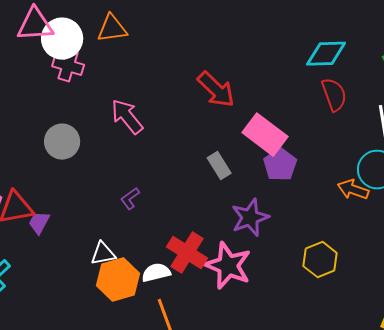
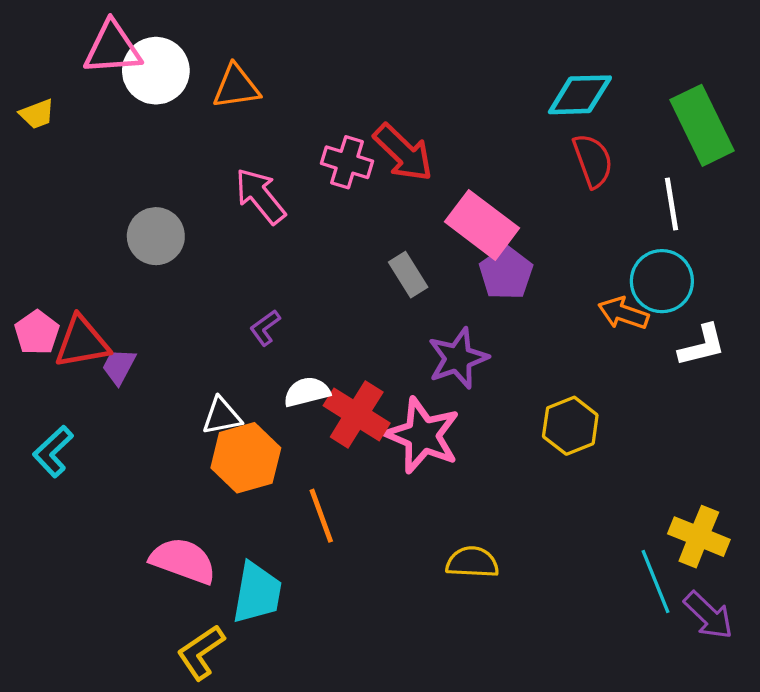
orange triangle: (112, 29) -> (236, 87), moved
pink cross: (68, 66) -> (347, 162), moved
white semicircle: (156, 273) -> (307, 392), moved

